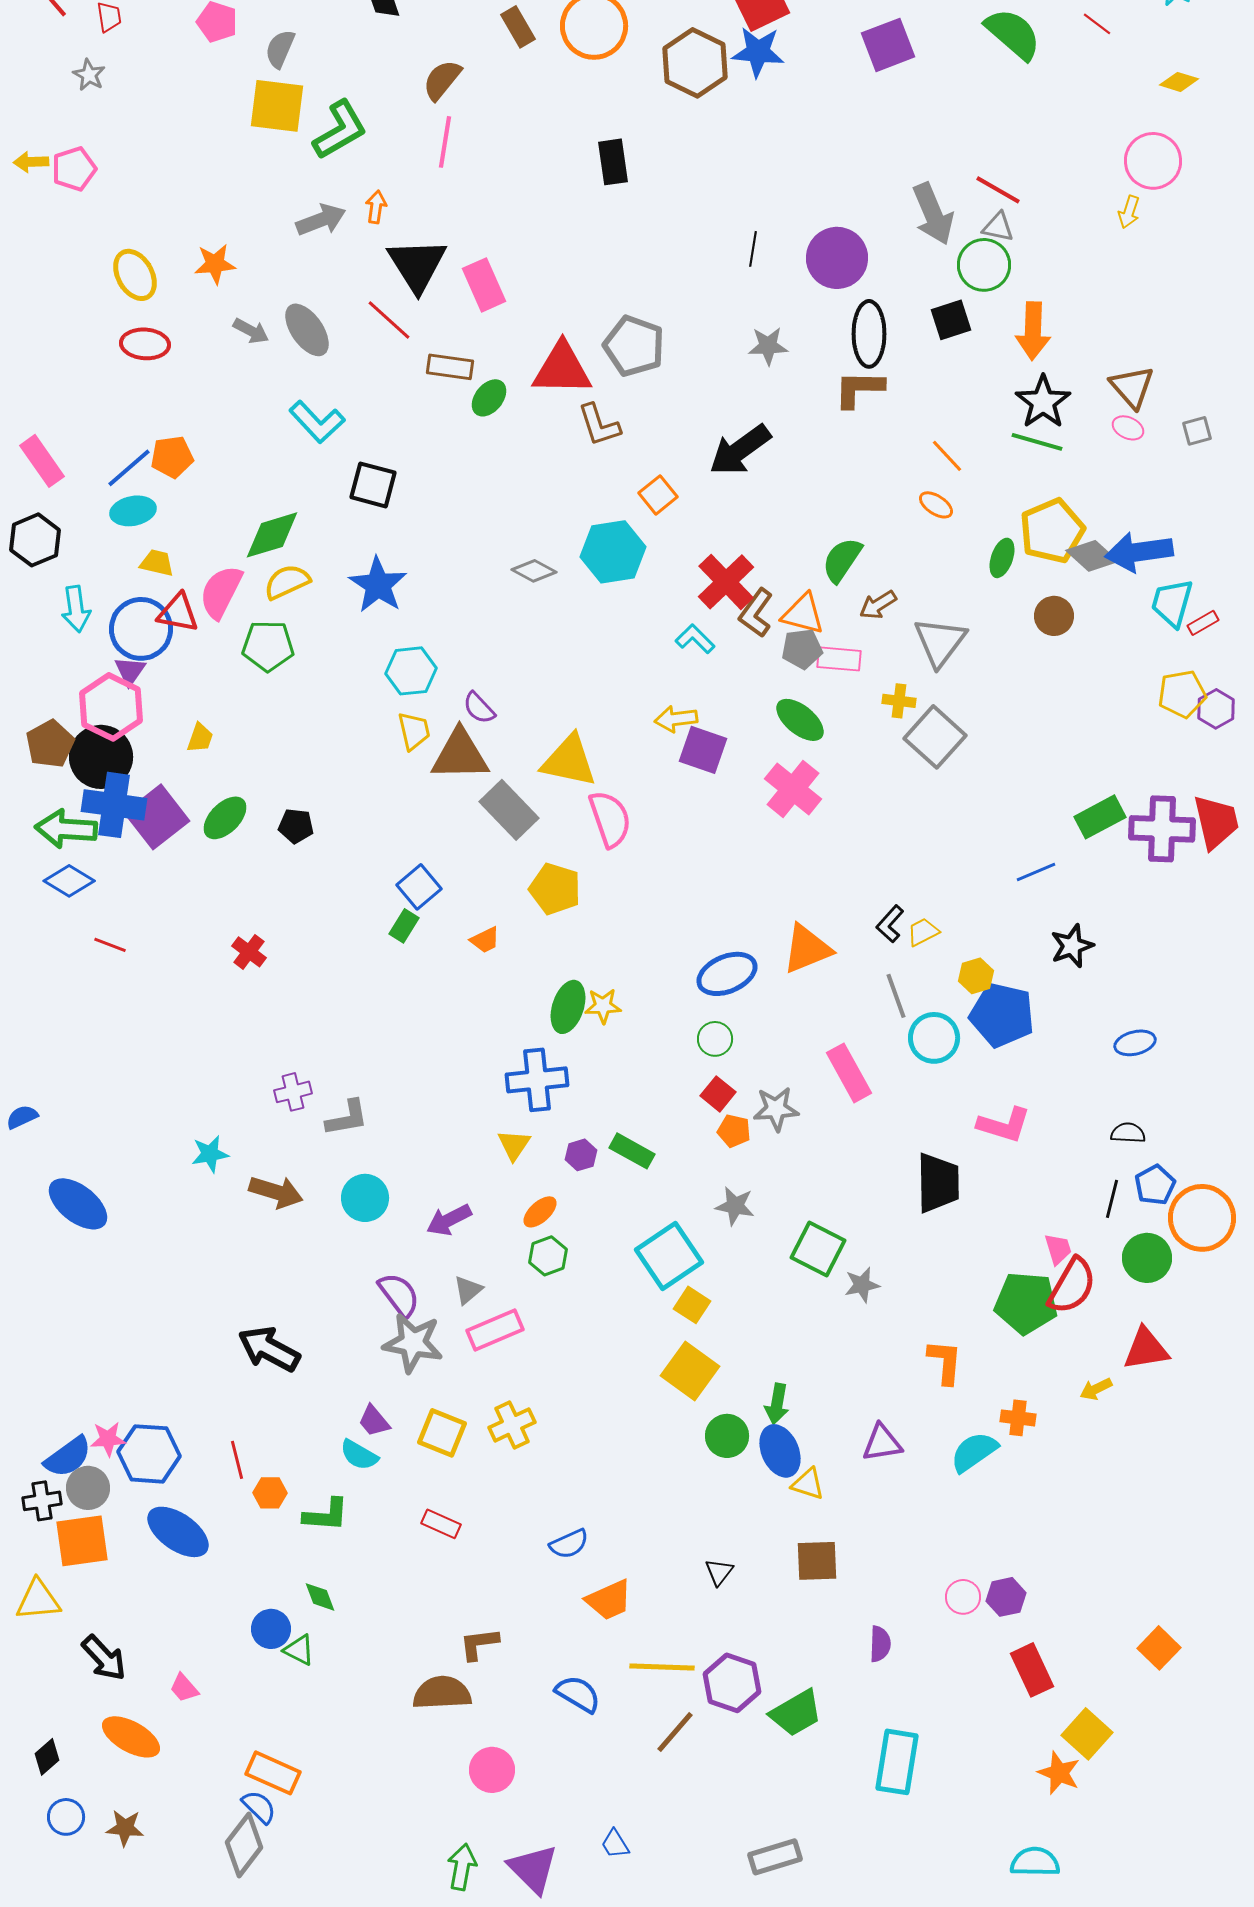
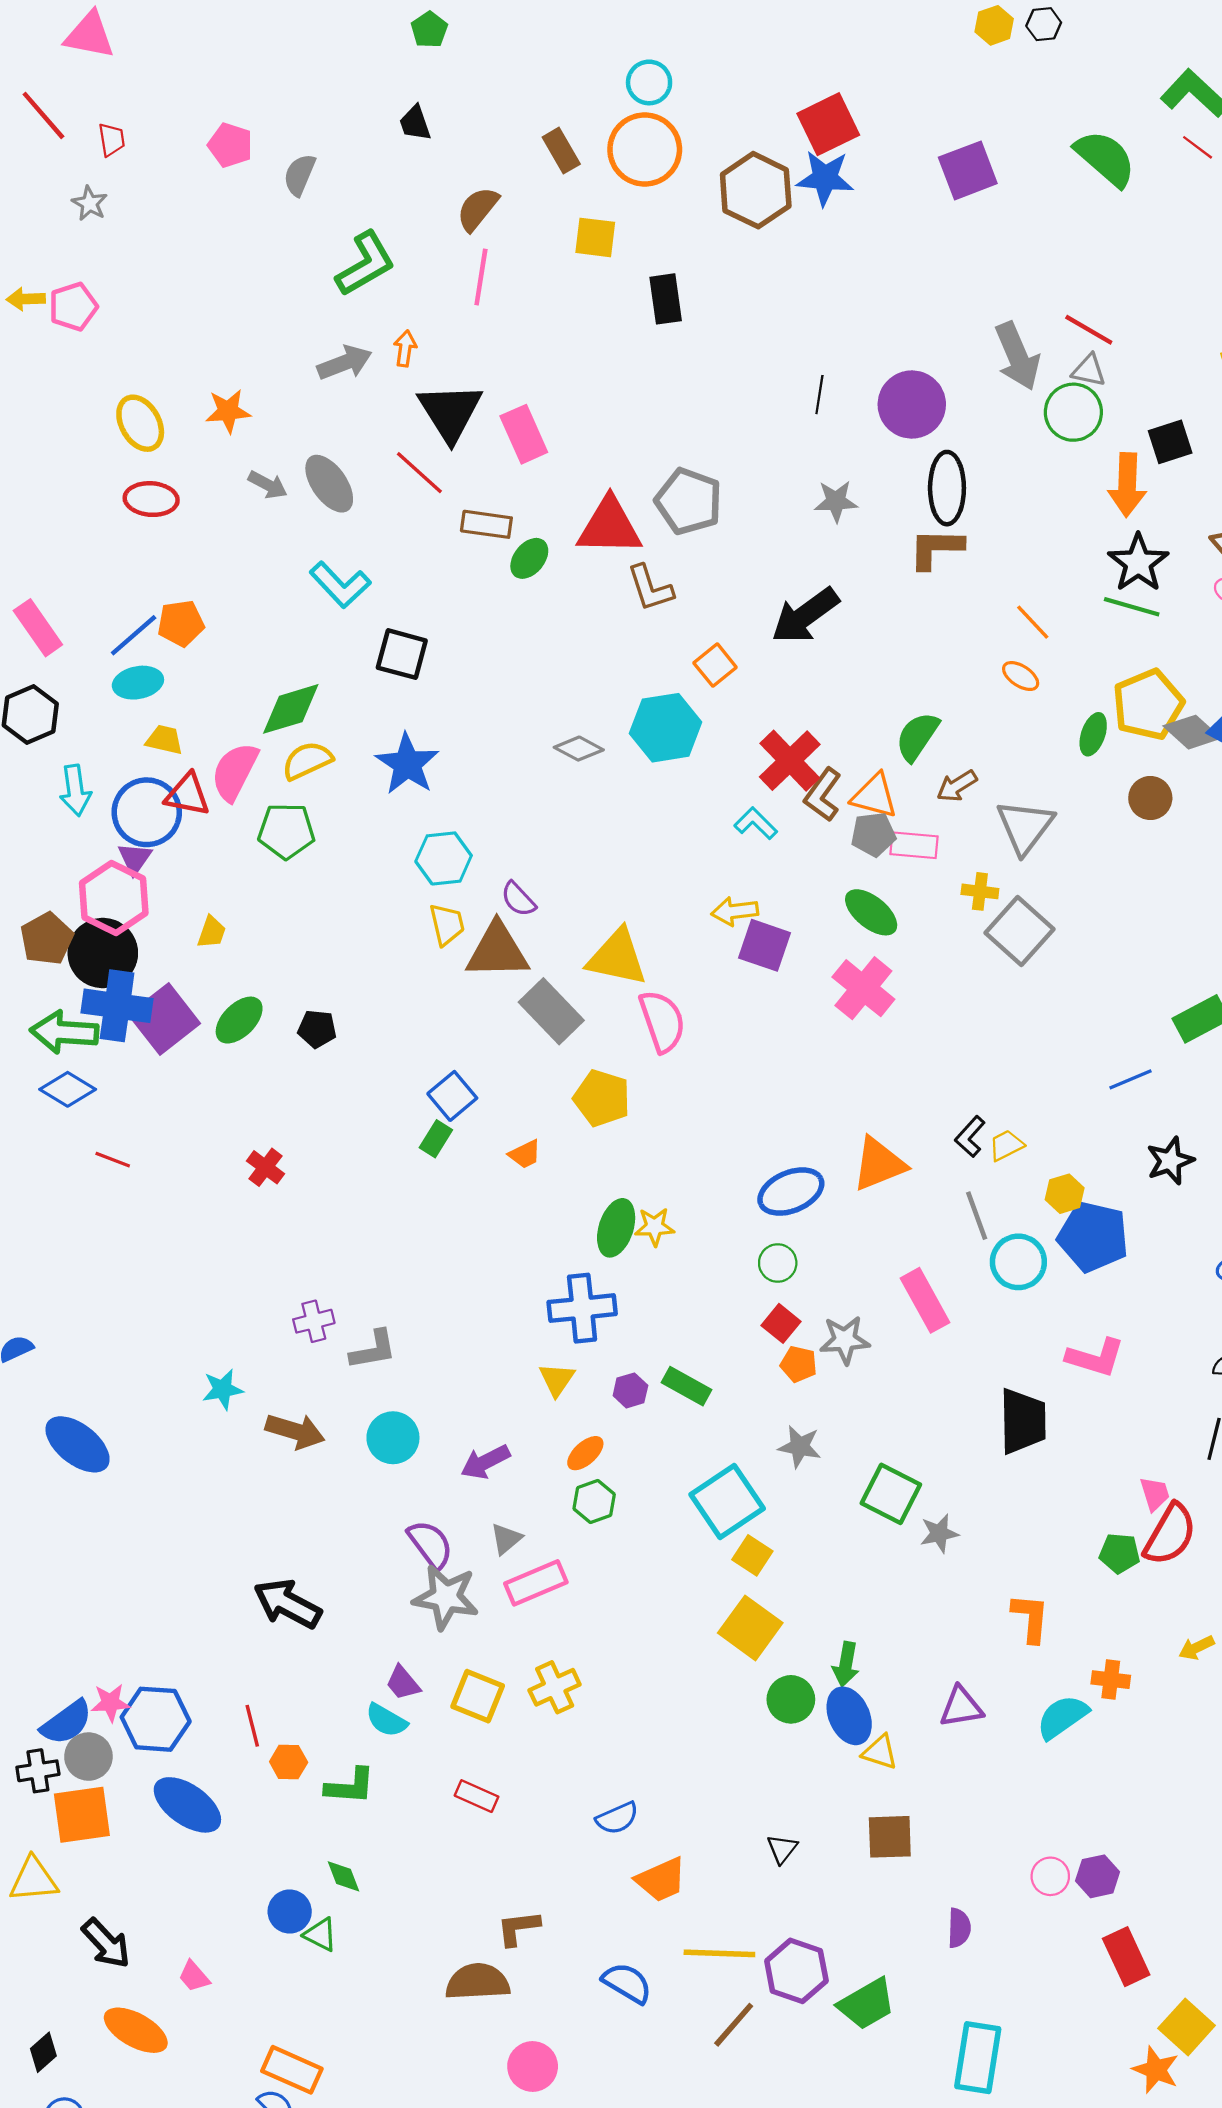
yellow square: (277, 106) -> (595, 237), moved, size x0.7
black square: (951, 320) -> (1170, 442), moved
green pentagon: (1026, 1303) -> (1120, 1553), size x0.6

